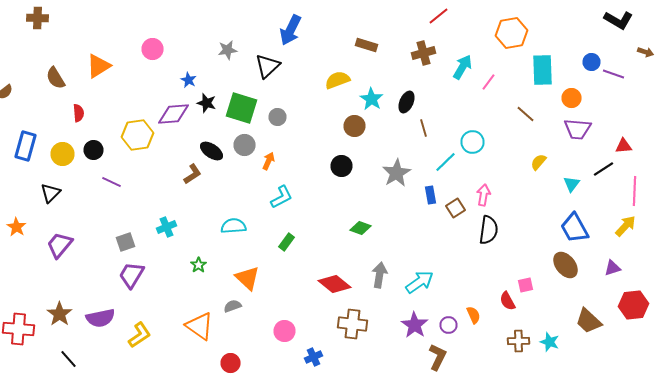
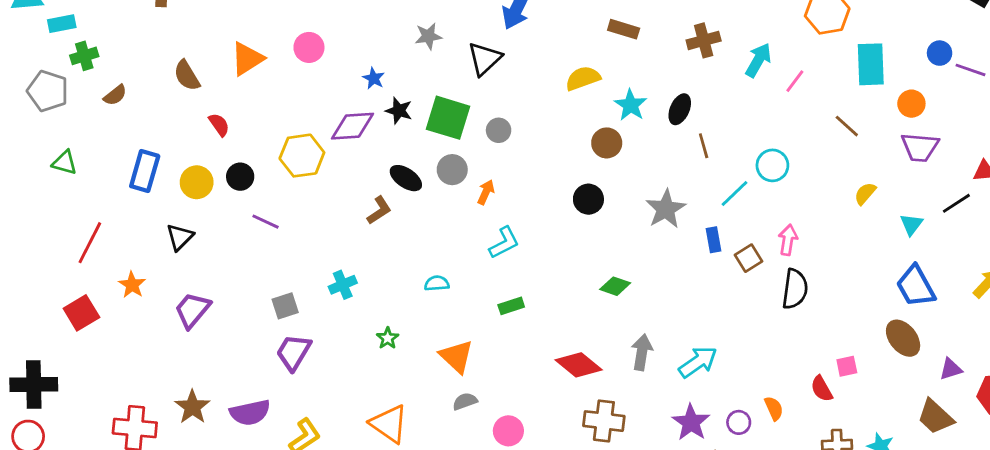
pink circle: (152, 49) -> (309, 47), moved
red semicircle: (78, 113) -> (219, 125), turned -30
cyan semicircle: (234, 226) -> (437, 283), size x0.7
green rectangle: (286, 242) -> (511, 306), turned 36
purple triangle: (612, 268) -> (951, 369), moved
gray semicircle: (232, 306) -> (465, 401), moved

